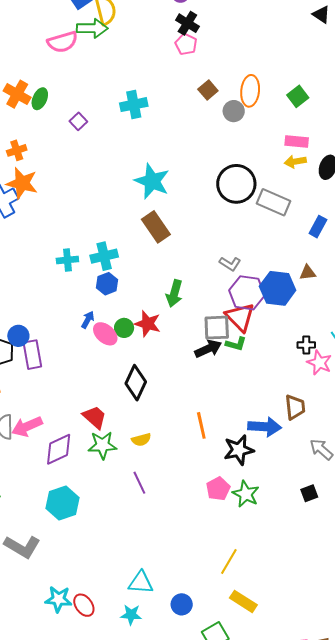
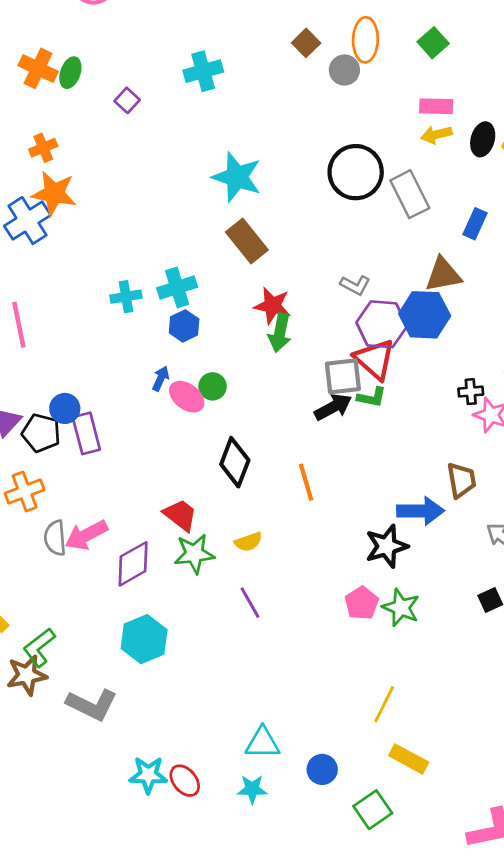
gray rectangle: (273, 202) -> (410, 194), turned 44
brown triangle: (308, 273) -> (443, 275), moved, size x1.6
red star: (148, 324) -> (272, 306), moved
orange line: (201, 425) -> (306, 482), moved

